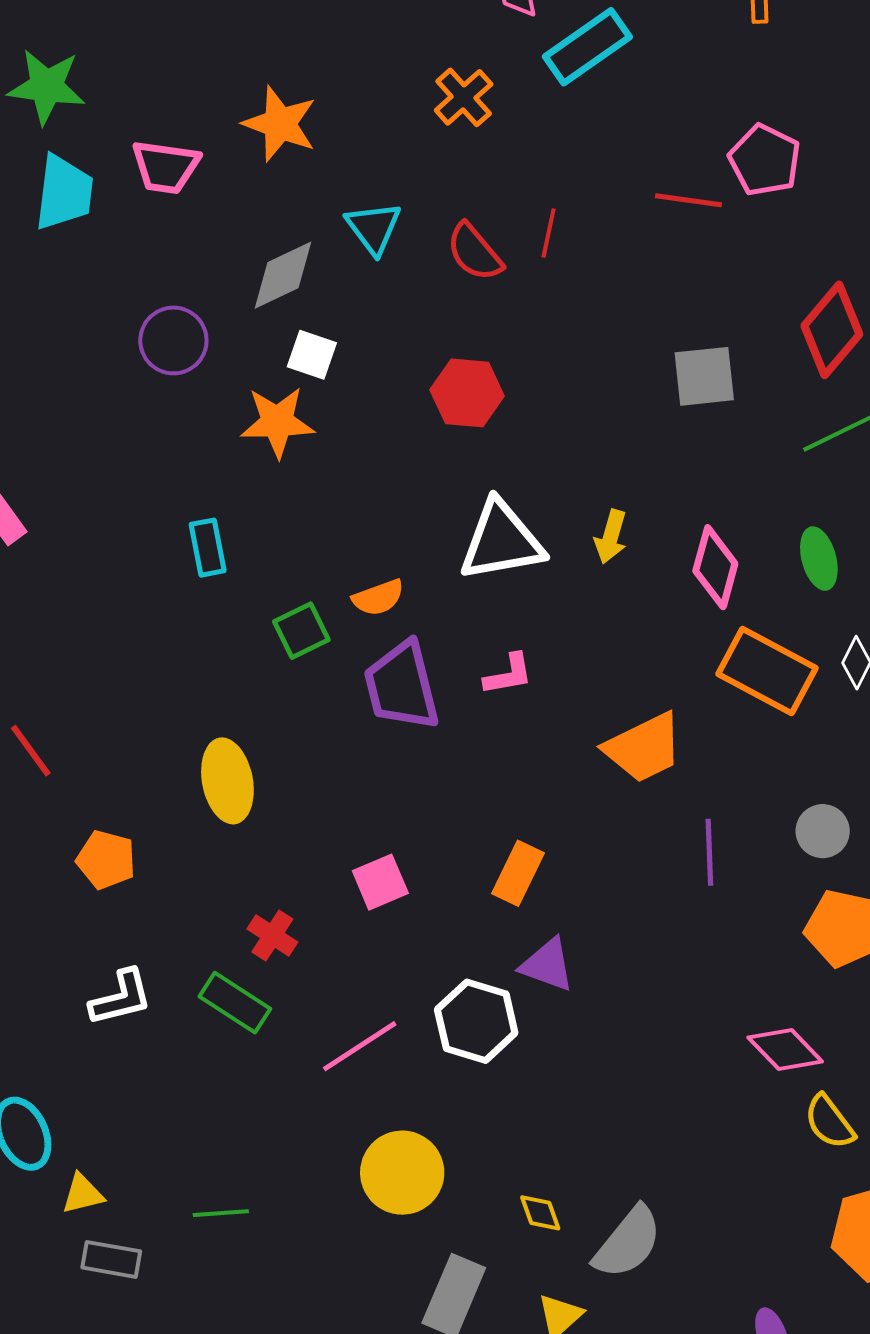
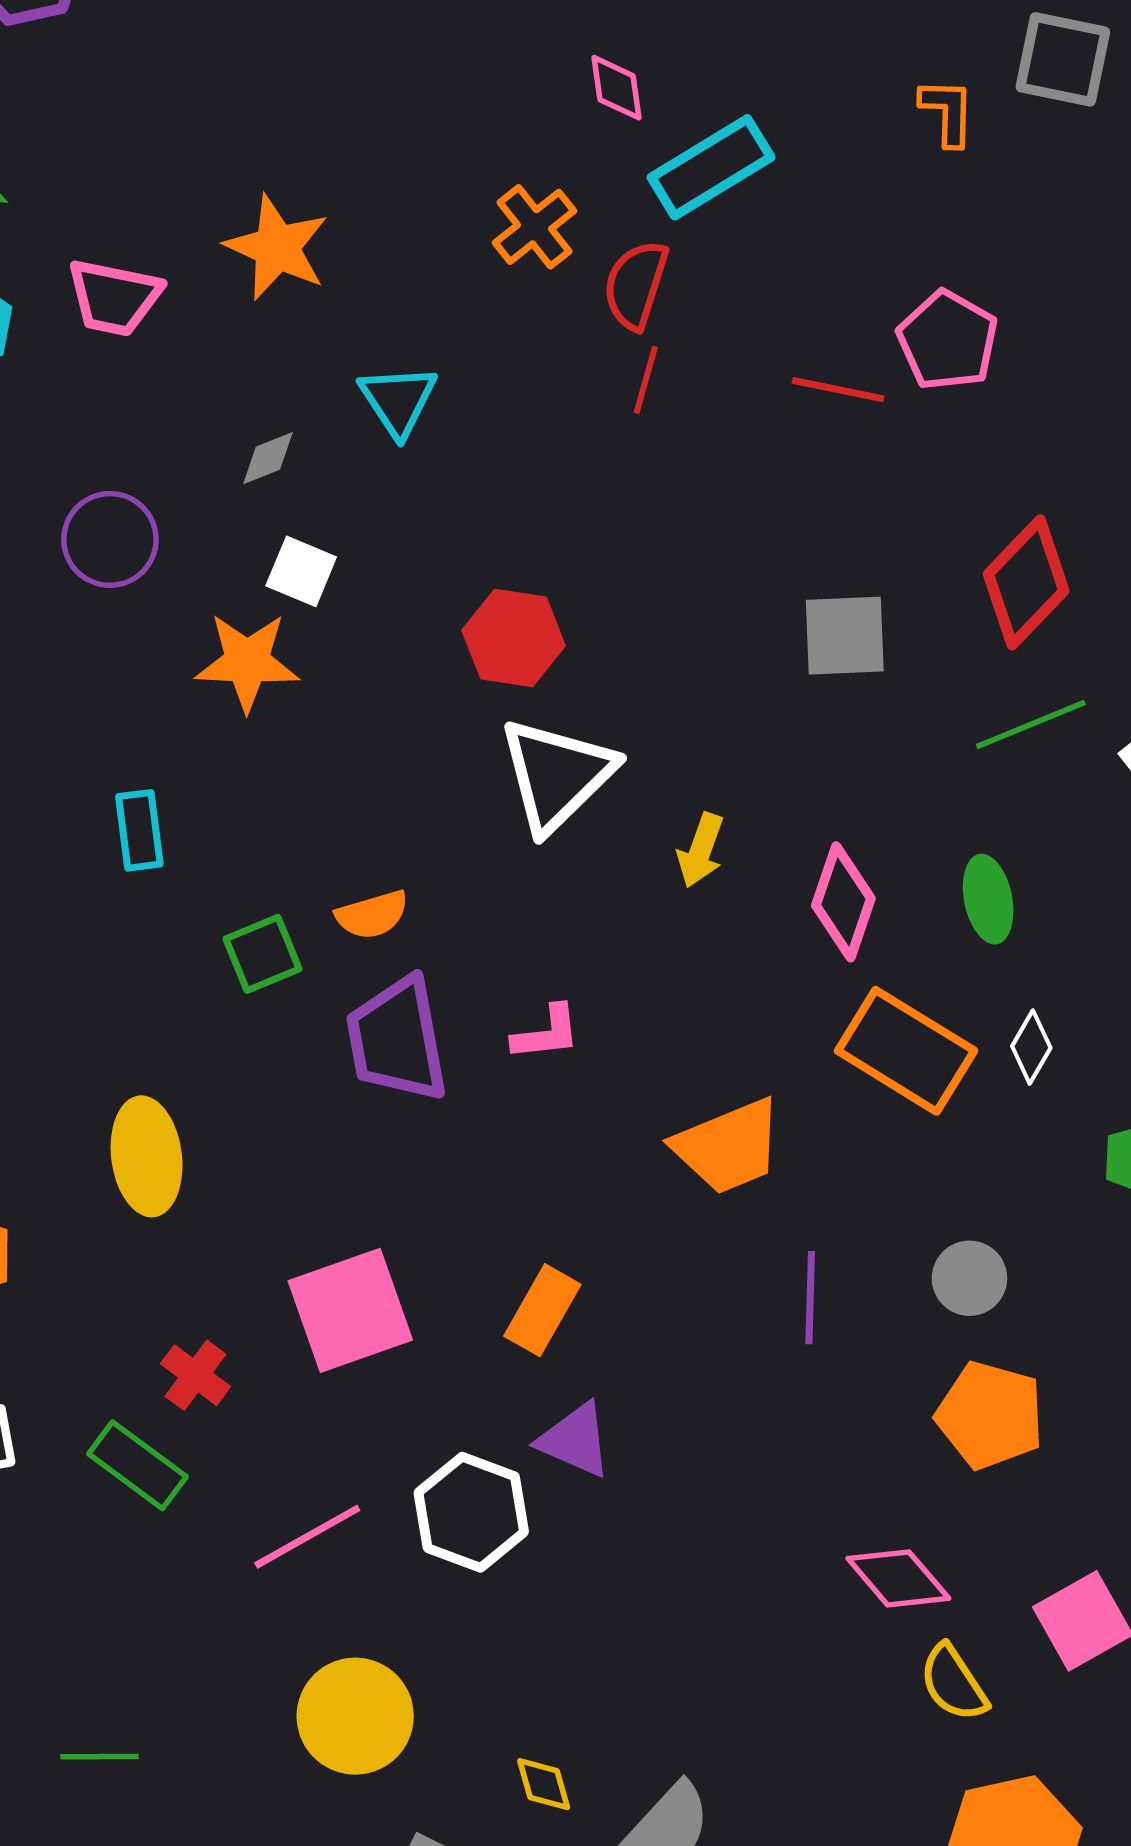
red line: (549, 233) -> (646, 380), moved
red semicircle: (474, 252) -> (636, 285), moved, turned 54
gray diamond: (283, 275) -> (268, 458), size x0.6
white triangle: (501, 541) -> (557, 775), moved, turned -38
pink square: (380, 882) -> (350, 1310), size x1.6

